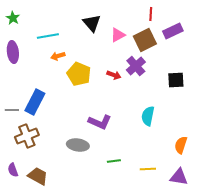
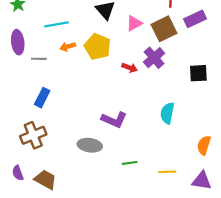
yellow pentagon: (79, 74) -> (98, 47), moved
blue rectangle: (35, 102) -> (42, 98), size x0.7
gray line: (12, 110) -> (39, 59), moved

